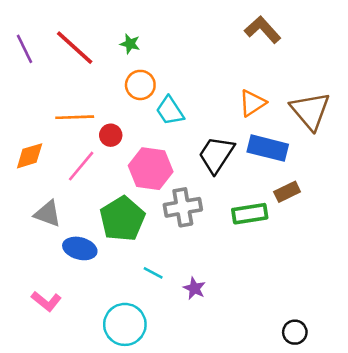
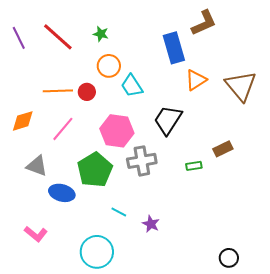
brown L-shape: (263, 30) -> (204, 23), turned 108
red circle: (111, 135) -> (87, 92), moved
blue rectangle: (268, 148) -> (174, 48), moved, turned 60
green rectangle: (250, 214) -> (194, 166), size x0.6

